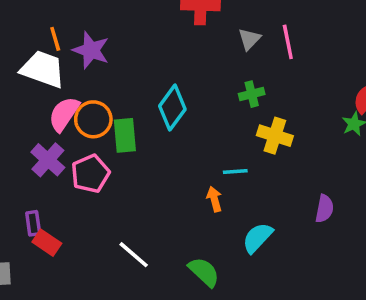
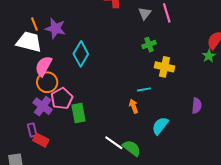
cyan diamond: (172, 108) -> (81, 54), moved
orange circle: (93, 119) -> (47, 82), moved
green rectangle: (125, 135) -> (78, 113), moved
purple cross: (48, 160) -> (43, 106), moved
white line: (134, 255) -> (114, 143), moved

